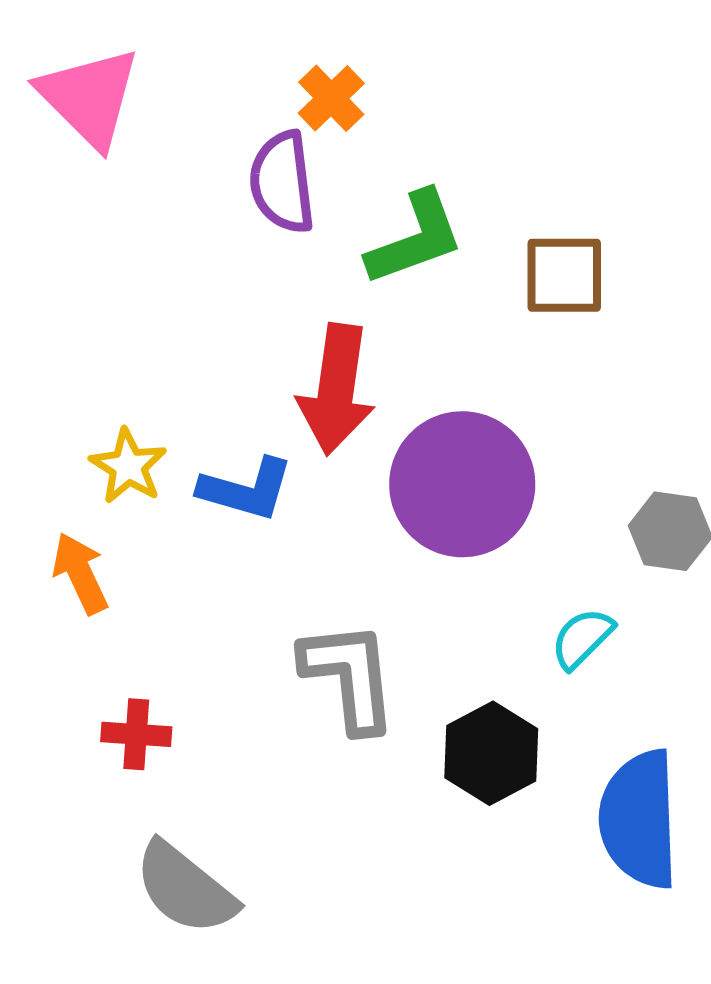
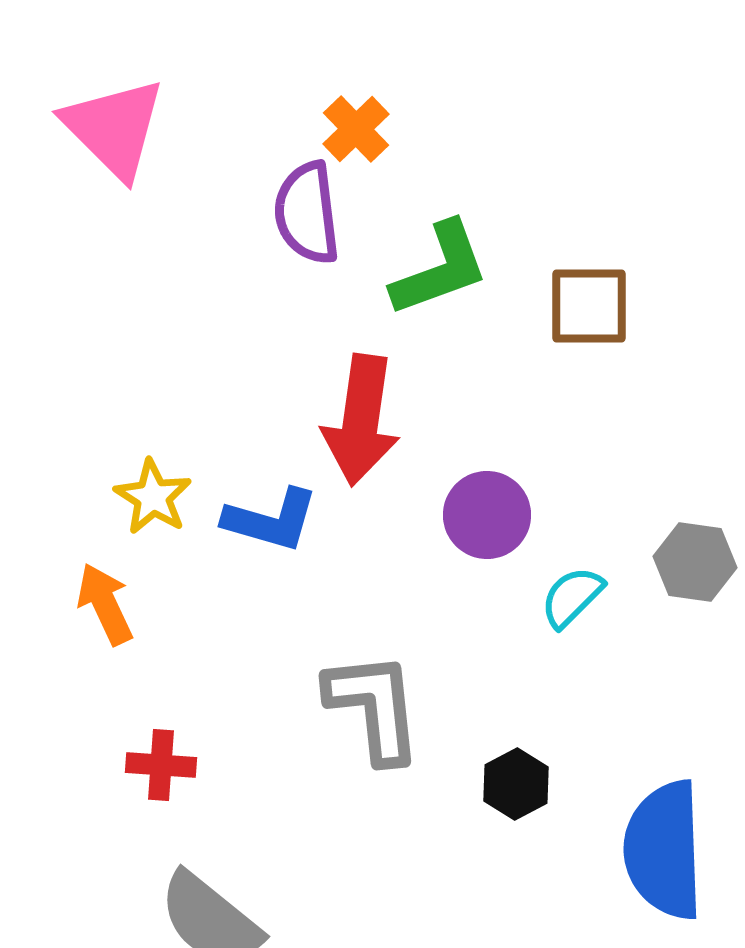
purple circle: (462, 484) -> (487, 515), size x0.6
cyan semicircle: (582, 638) -> (572, 597), moved
black hexagon: (491, 753) -> (516, 784), size x0.7

